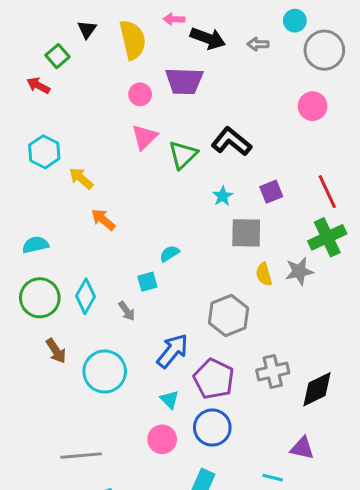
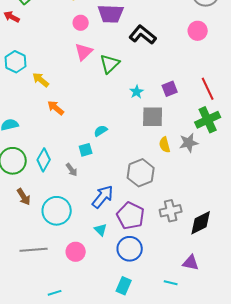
black L-shape: (231, 142) -> (143, 35), moved
pink circle: (162, 439) -> (76, 252), moved
gray line: (81, 456) -> (34, 250), moved

